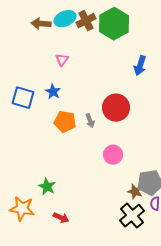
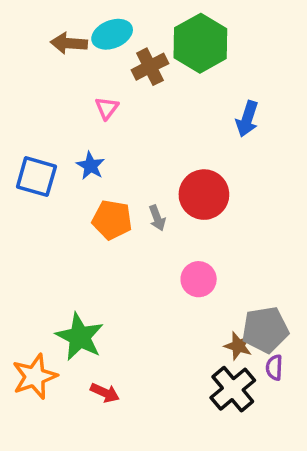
brown cross: (86, 21) -> (150, 67), moved
green star: (47, 187) -> (80, 337), size x1.5
orange star: (22, 209) -> (35, 376), turned -30

